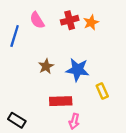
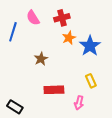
orange star: (91, 22) -> (69, 38), moved
blue star: (78, 70) -> (90, 46), moved, turned 30
pink arrow: (74, 121) -> (79, 103), moved

